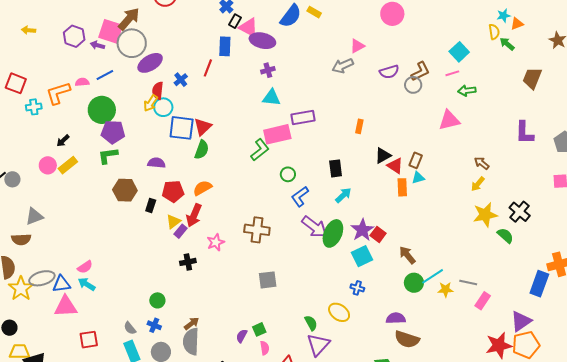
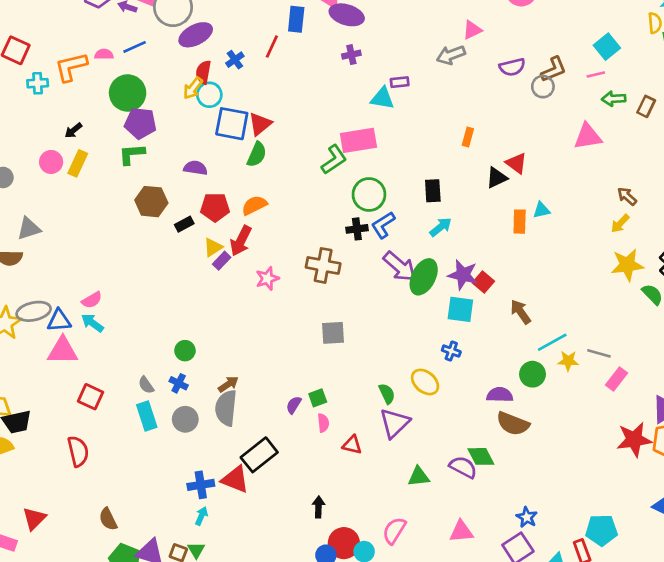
cyan triangle: (272, 98) -> (382, 98), moved
purple rectangle: (303, 117) -> (400, 82), moved, size x0.6
brown rectangle: (416, 160) -> (646, 106), moved
yellow rectangle: (68, 165) -> (78, 163), turned -30
red triangle: (395, 166) -> (516, 163), moved
green circle: (288, 174) -> (369, 194), size x1.6
black rectangle: (151, 205) -> (184, 224), turned 40
purple star: (362, 230) -> (463, 275), turned -30
cyan square: (362, 256) -> (460, 309), turned 30
black cross: (188, 262) -> (357, 229), moved
green circle: (414, 283) -> (532, 374), moved
red square: (89, 340) -> (90, 397), turned 30

